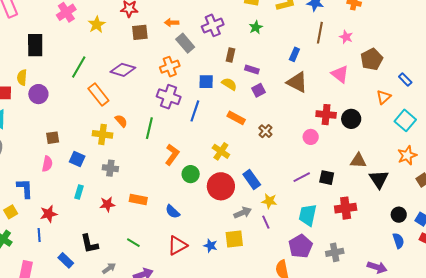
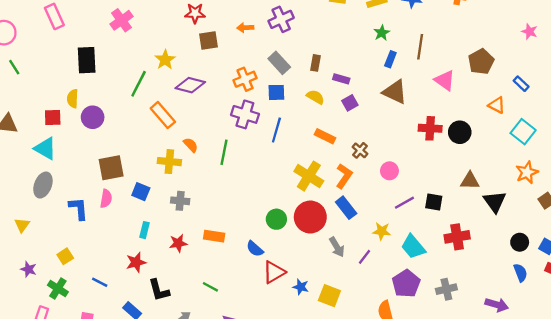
yellow star: (97, 24) -> (165, 60), moved
purple cross: (213, 25) -> (281, 19), moved
green star: (256, 27) -> (382, 33), moved
brown line: (320, 33) -> (420, 47), moved
pink star: (346, 37) -> (529, 31), moved
gray rectangle: (185, 43) -> (279, 63), moved
blue square: (206, 82) -> (276, 92), moved
orange triangle: (384, 97) -> (497, 105), turned -49
pink circle: (311, 137) -> (389, 171), moved
brown square: (53, 138) -> (111, 168), size x1.6
yellow cross: (221, 151) -> (309, 176), size x1.4
orange L-shape: (172, 155) -> (344, 176), moved
green circle: (191, 174) -> (276, 219), moved
blue L-shape: (25, 188) -> (79, 209), moved
yellow star: (269, 201) -> (382, 231), moved
gray arrow: (243, 213) -> (337, 247), turned 84
red star: (49, 214) -> (136, 262), moved
cyan trapezoid: (308, 215) -> (413, 247), turned -50
purple line: (266, 222) -> (365, 257), turned 64
blue line: (39, 235) -> (100, 282), turned -56
yellow square: (234, 239) -> (329, 296), moved, turned 30
red triangle: (177, 245) -> (274, 272), moved

